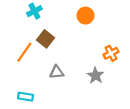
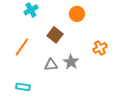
brown square: (46, 39) -> (55, 35), moved
gray star: (95, 75) -> (71, 62), moved

